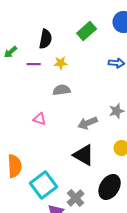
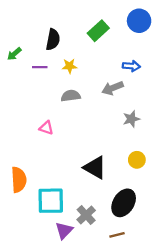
gray arrow: (88, 123) -> (113, 88), moved
cyan square: (44, 185) -> (51, 201), turned 36

